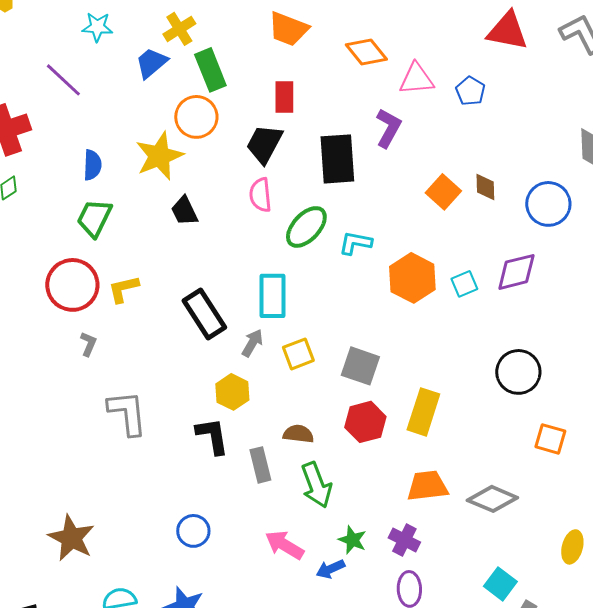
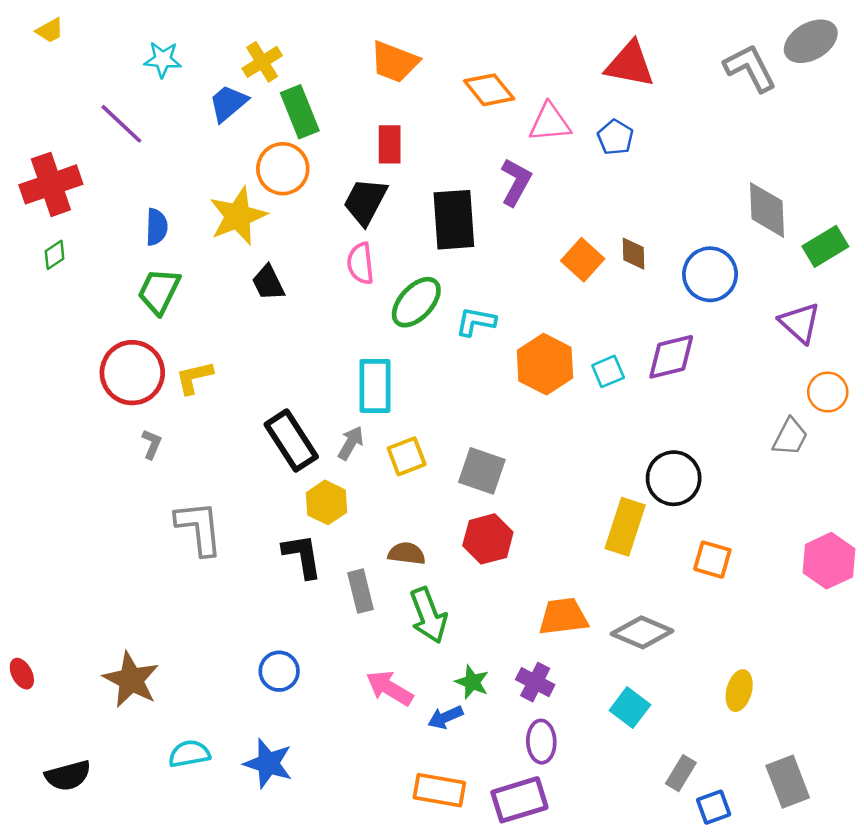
red triangle: (507, 31) -> (630, 64), moved
black rectangle: (204, 314) -> (291, 441), moved
yellow rectangle: (423, 412) -> (625, 527), moved
cyan square: (500, 584) -> (630, 708), moved

